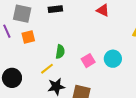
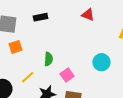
pink square: (88, 61) -> (67, 75), moved
yellow line: (47, 69) -> (28, 77), moved

